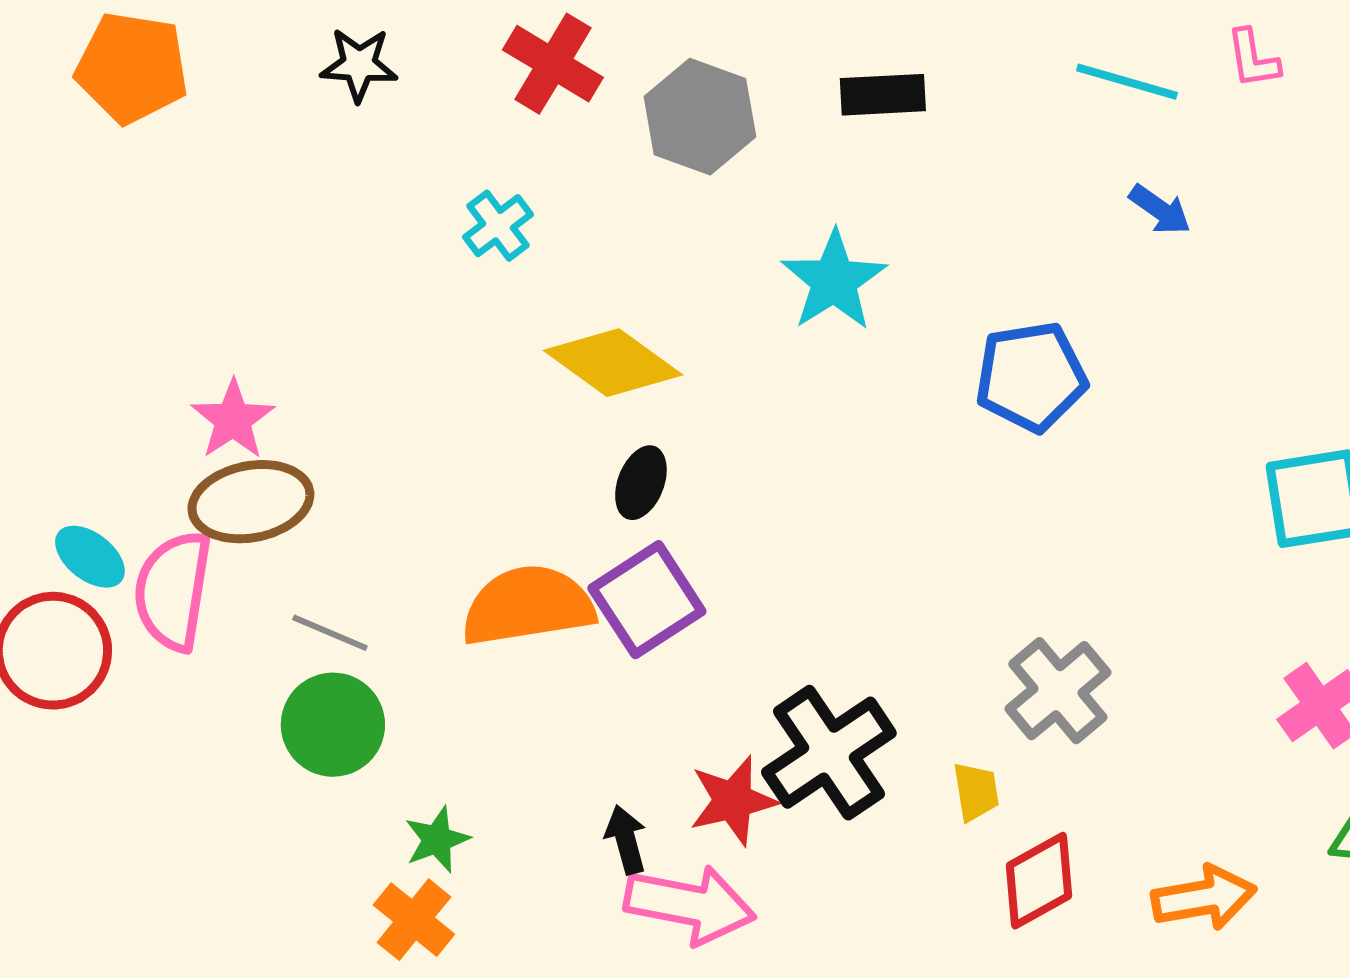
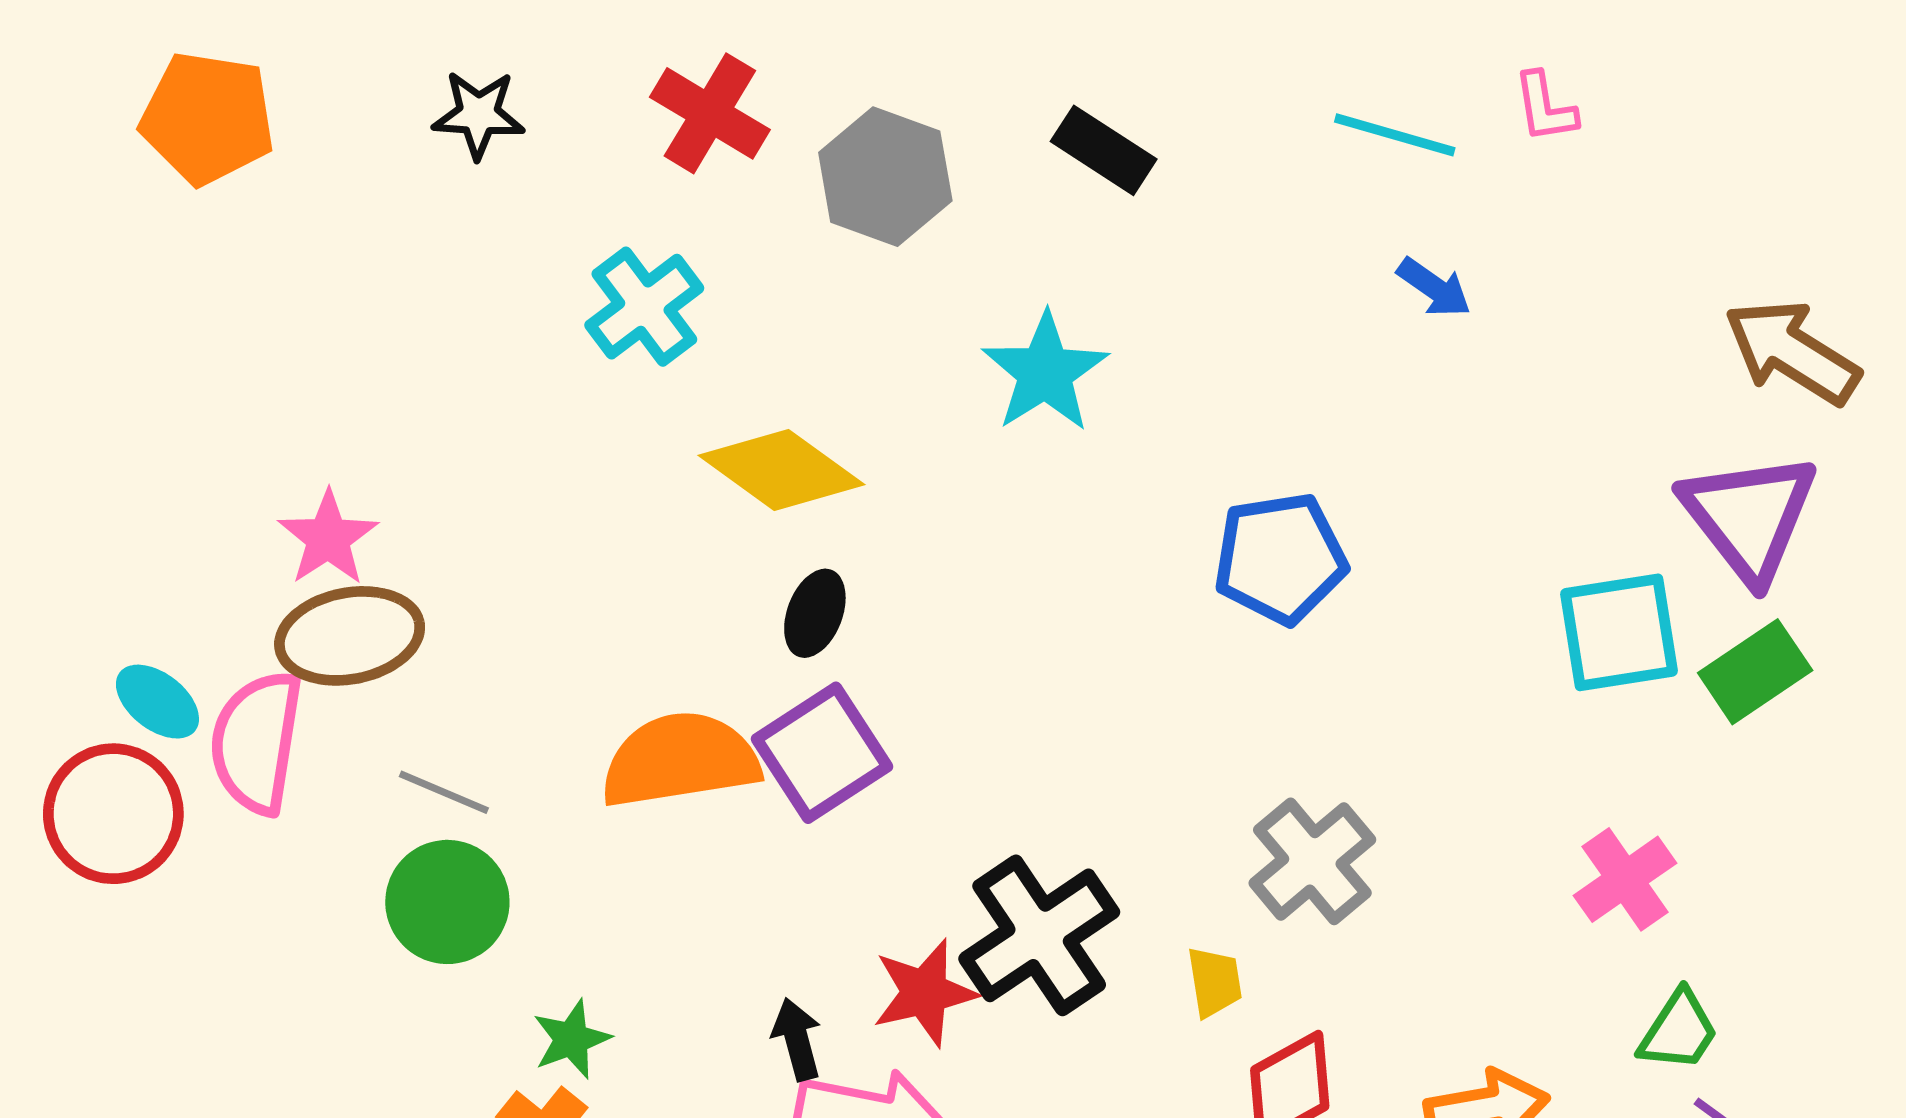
black rectangle: (883, 95) -> (1104, 150), turned 36
cyan cross: (498, 226) -> (644, 307), size x1.4
blue pentagon: (1031, 377) -> (1280, 558), moved

